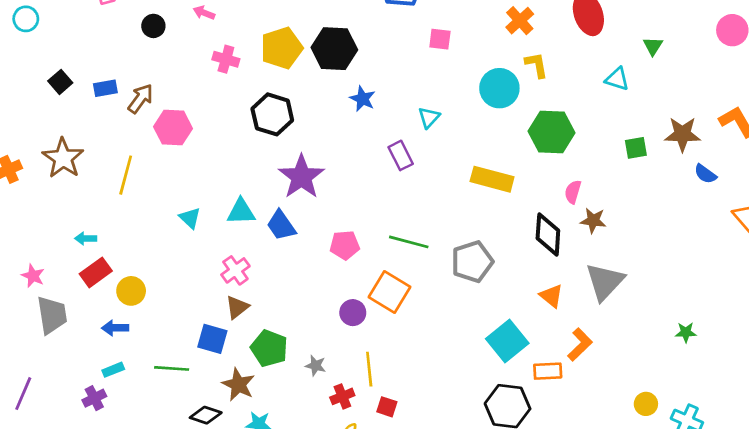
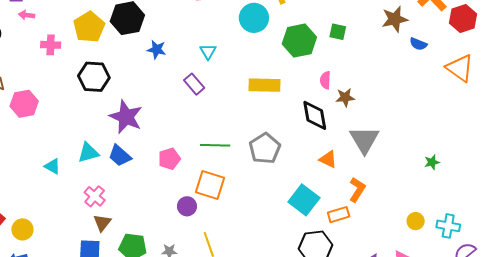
green square: (636, 148) -> (338, 32), moved, turned 36

